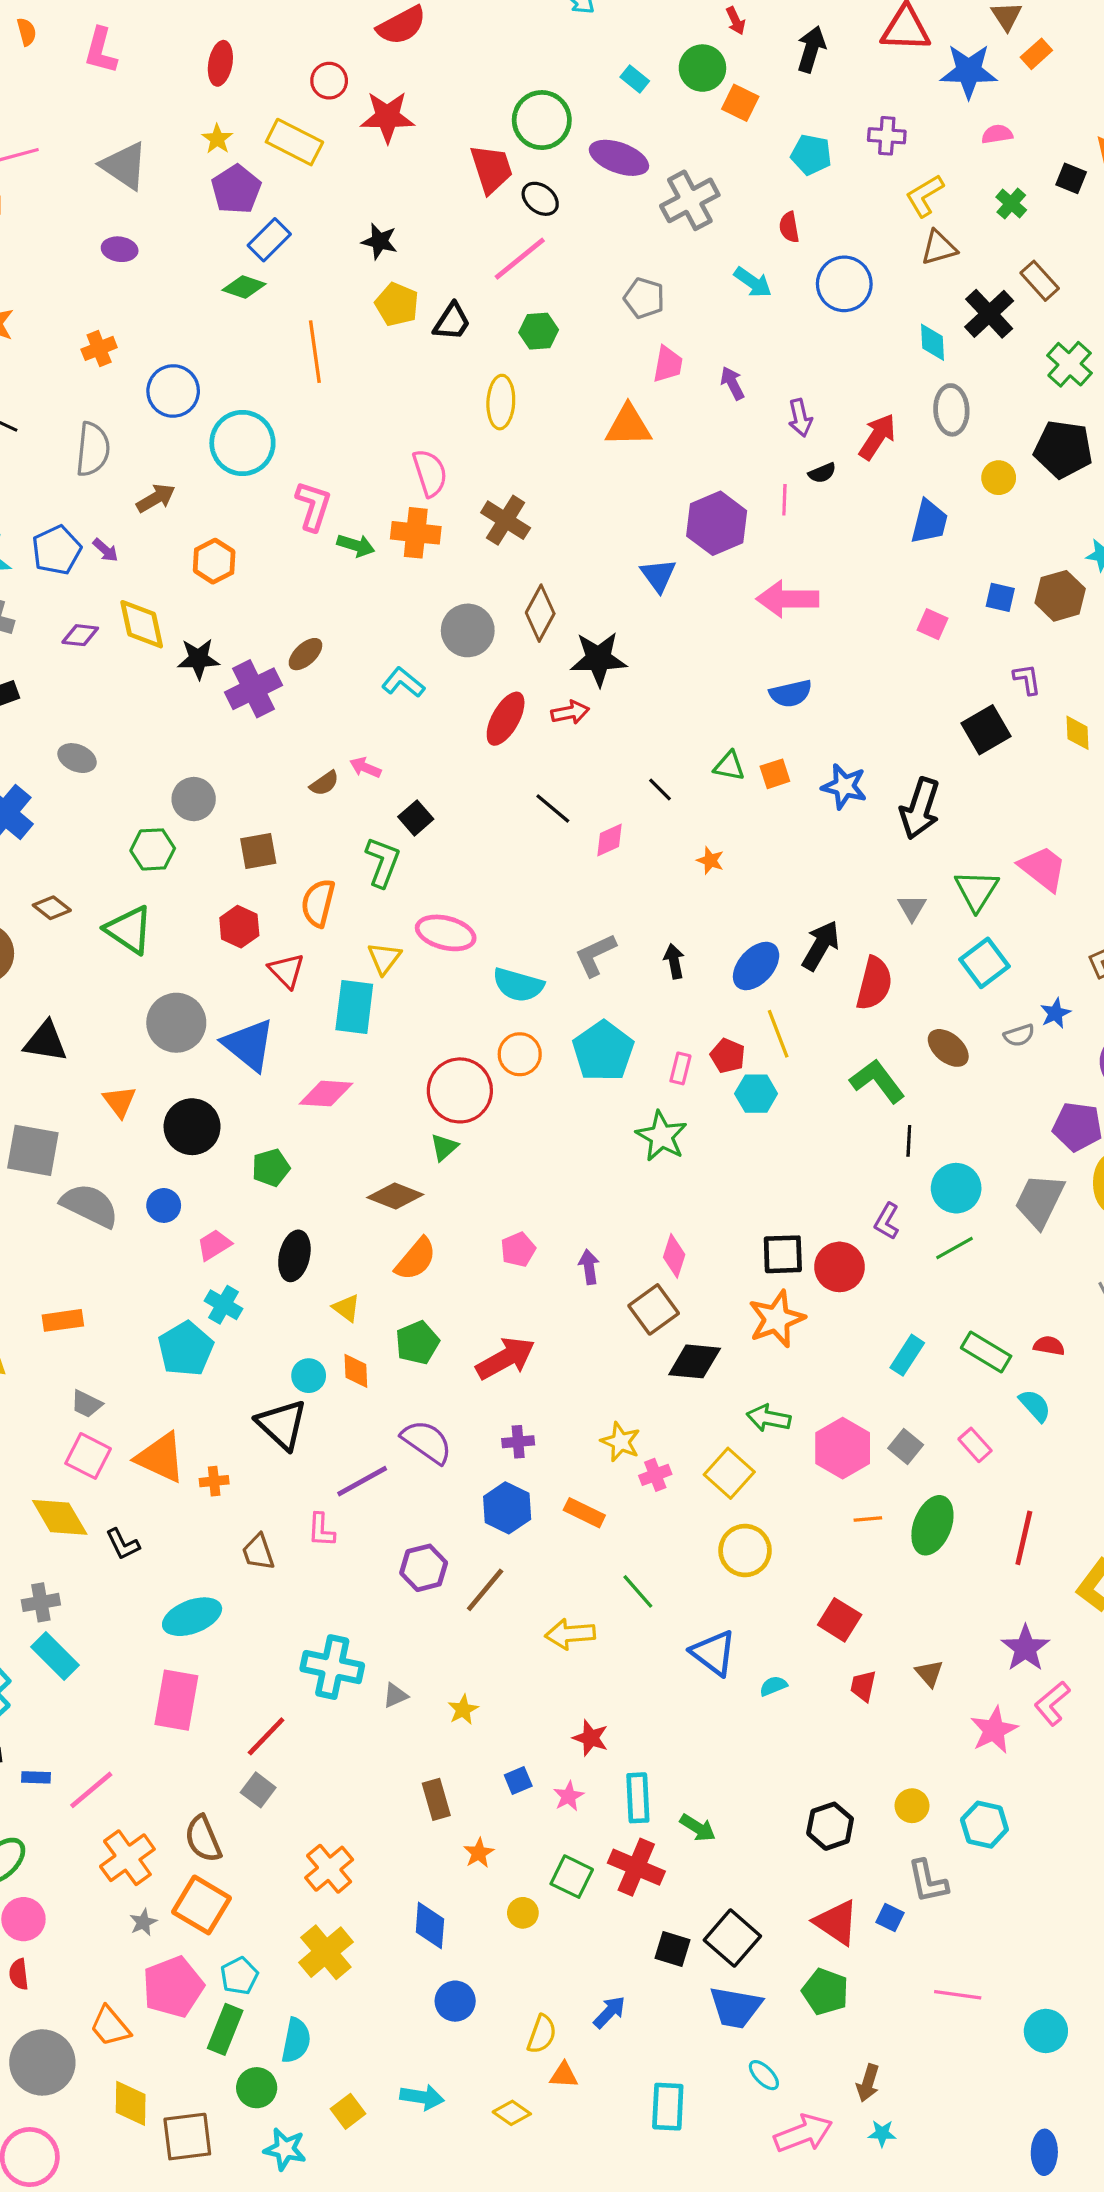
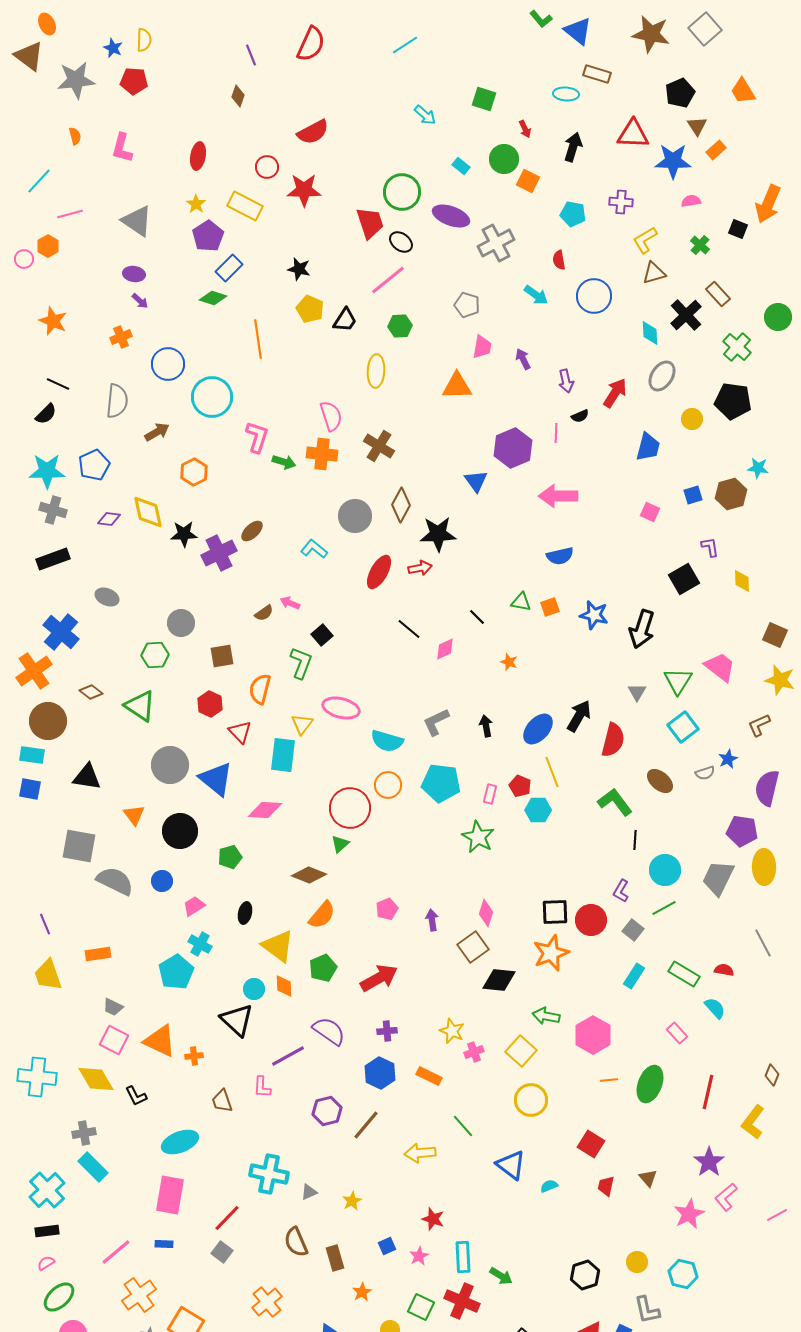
gray ellipse: (951, 410) -> (662, 376), turned 36
purple arrow: (105, 550) -> (140, 301), moved
blue square: (1000, 597) -> (693, 495), turned -30
cyan pentagon: (603, 1051) -> (441, 783), turned -30
black ellipse: (294, 1256) -> (245, 913), size x0.7
yellow triangle: (346, 1308) -> (278, 946), size x1.8
gray square: (906, 1447) -> (633, 930), moved
blue rectangle: (36, 1777) -> (164, 1244), moved
brown semicircle: (203, 1839) -> (296, 1242), moved

